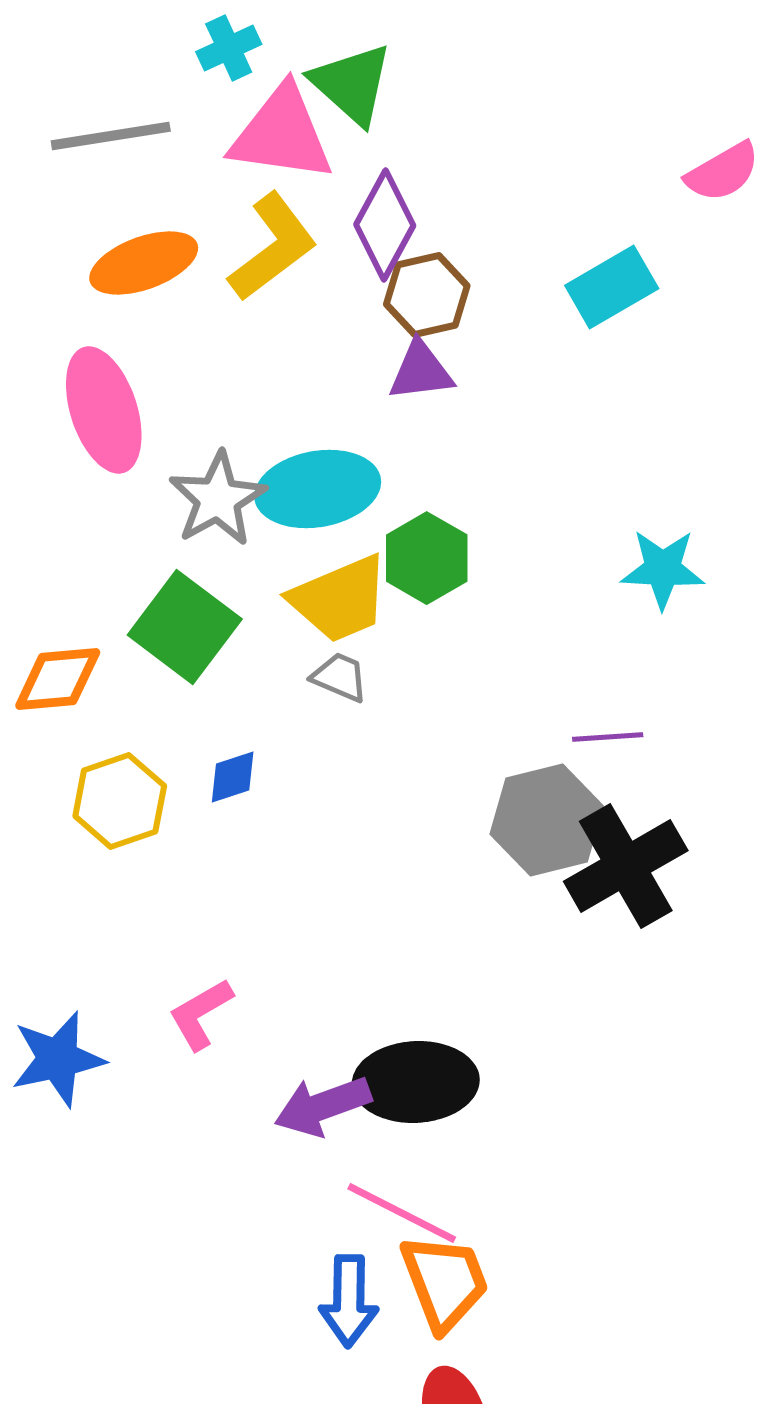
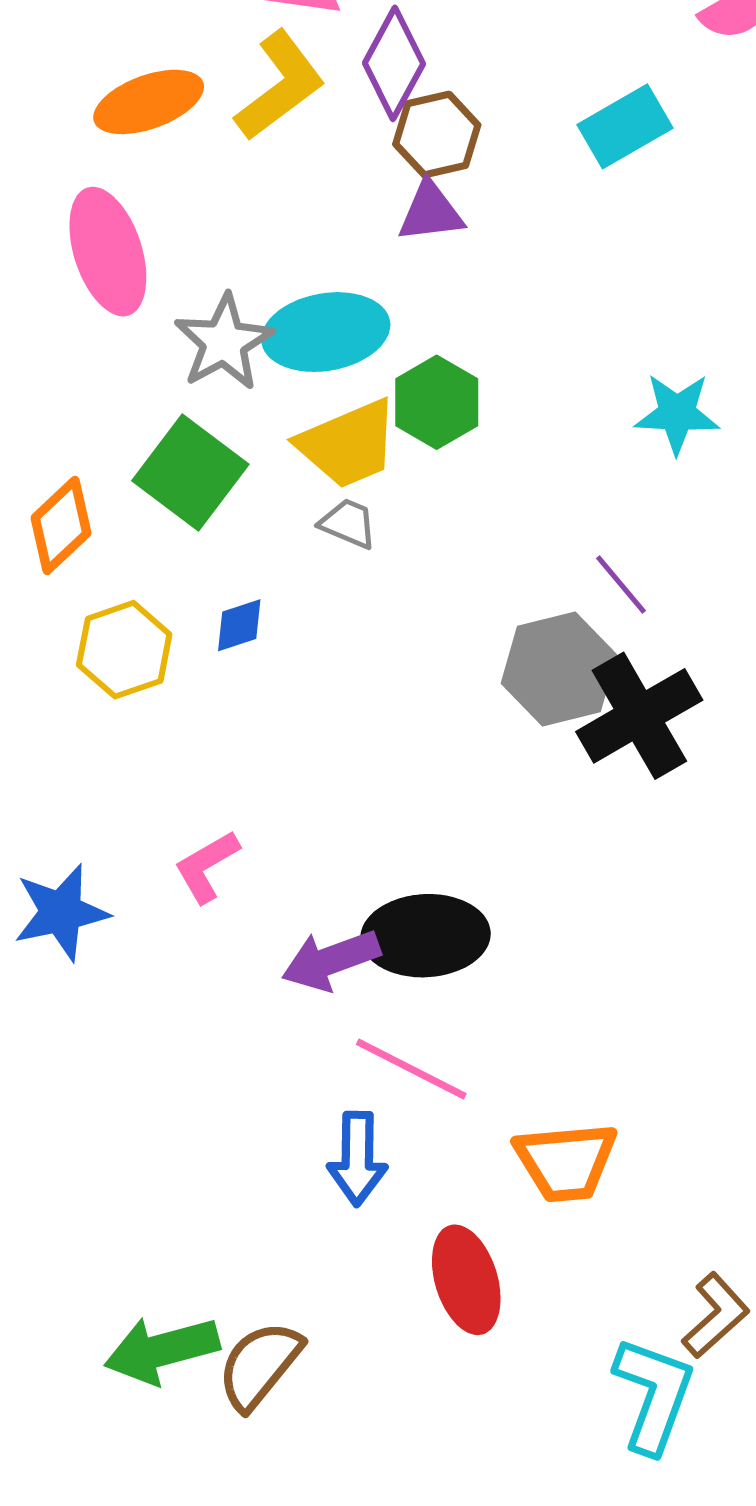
orange diamond: (58, 679) -> (61, 525), turned -38
purple line: (608, 737) -> (621, 585), turned 54
orange trapezoid: (445, 1282) -> (566, 1162), moved, turned 106

